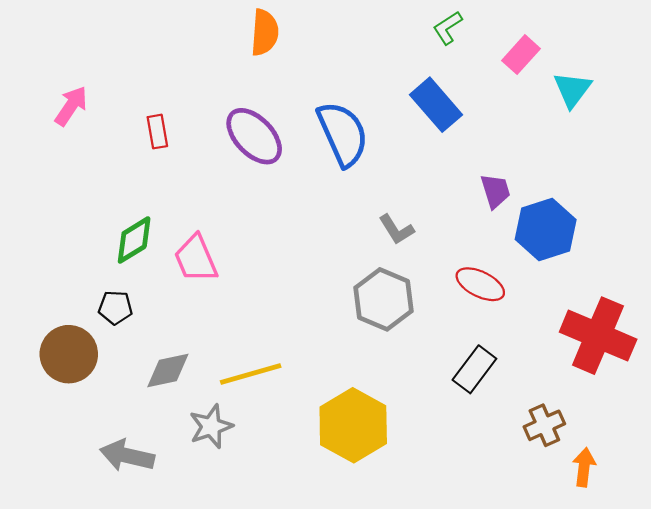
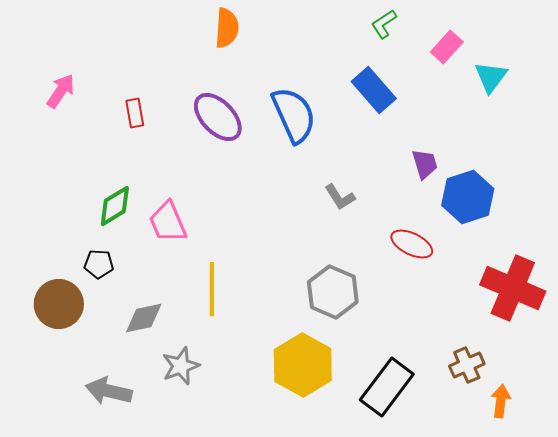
gray hexagon: (384, 299) -> (333, 292), moved
black rectangle: (474, 369) -> (387, 387), moved, size x1.4
yellow line: (251, 374) -> (212, 289), moved, turned -74

